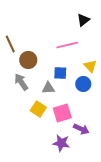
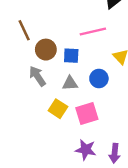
blue square: (60, 73) -> (71, 56), moved
blue circle: (83, 84) -> (99, 78), moved
purple arrow: (81, 129) -> (115, 153), moved, turned 70

